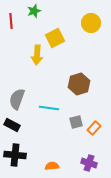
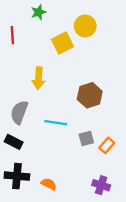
red line: (11, 21) -> (12, 35), moved
yellow circle: (91, 23) -> (85, 26), moved
yellow arrow: (37, 55) -> (39, 78), moved
orange semicircle: (52, 166) -> (49, 184), moved, turned 32

